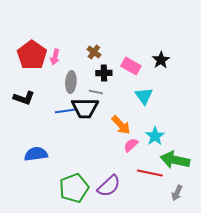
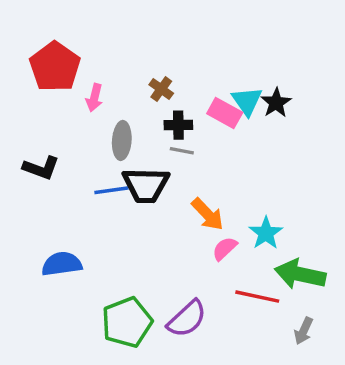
red pentagon: (32, 55) -> (55, 67), moved
gray line: (96, 92) -> (182, 151), moved
cyan triangle: (144, 96) -> (247, 101), moved

